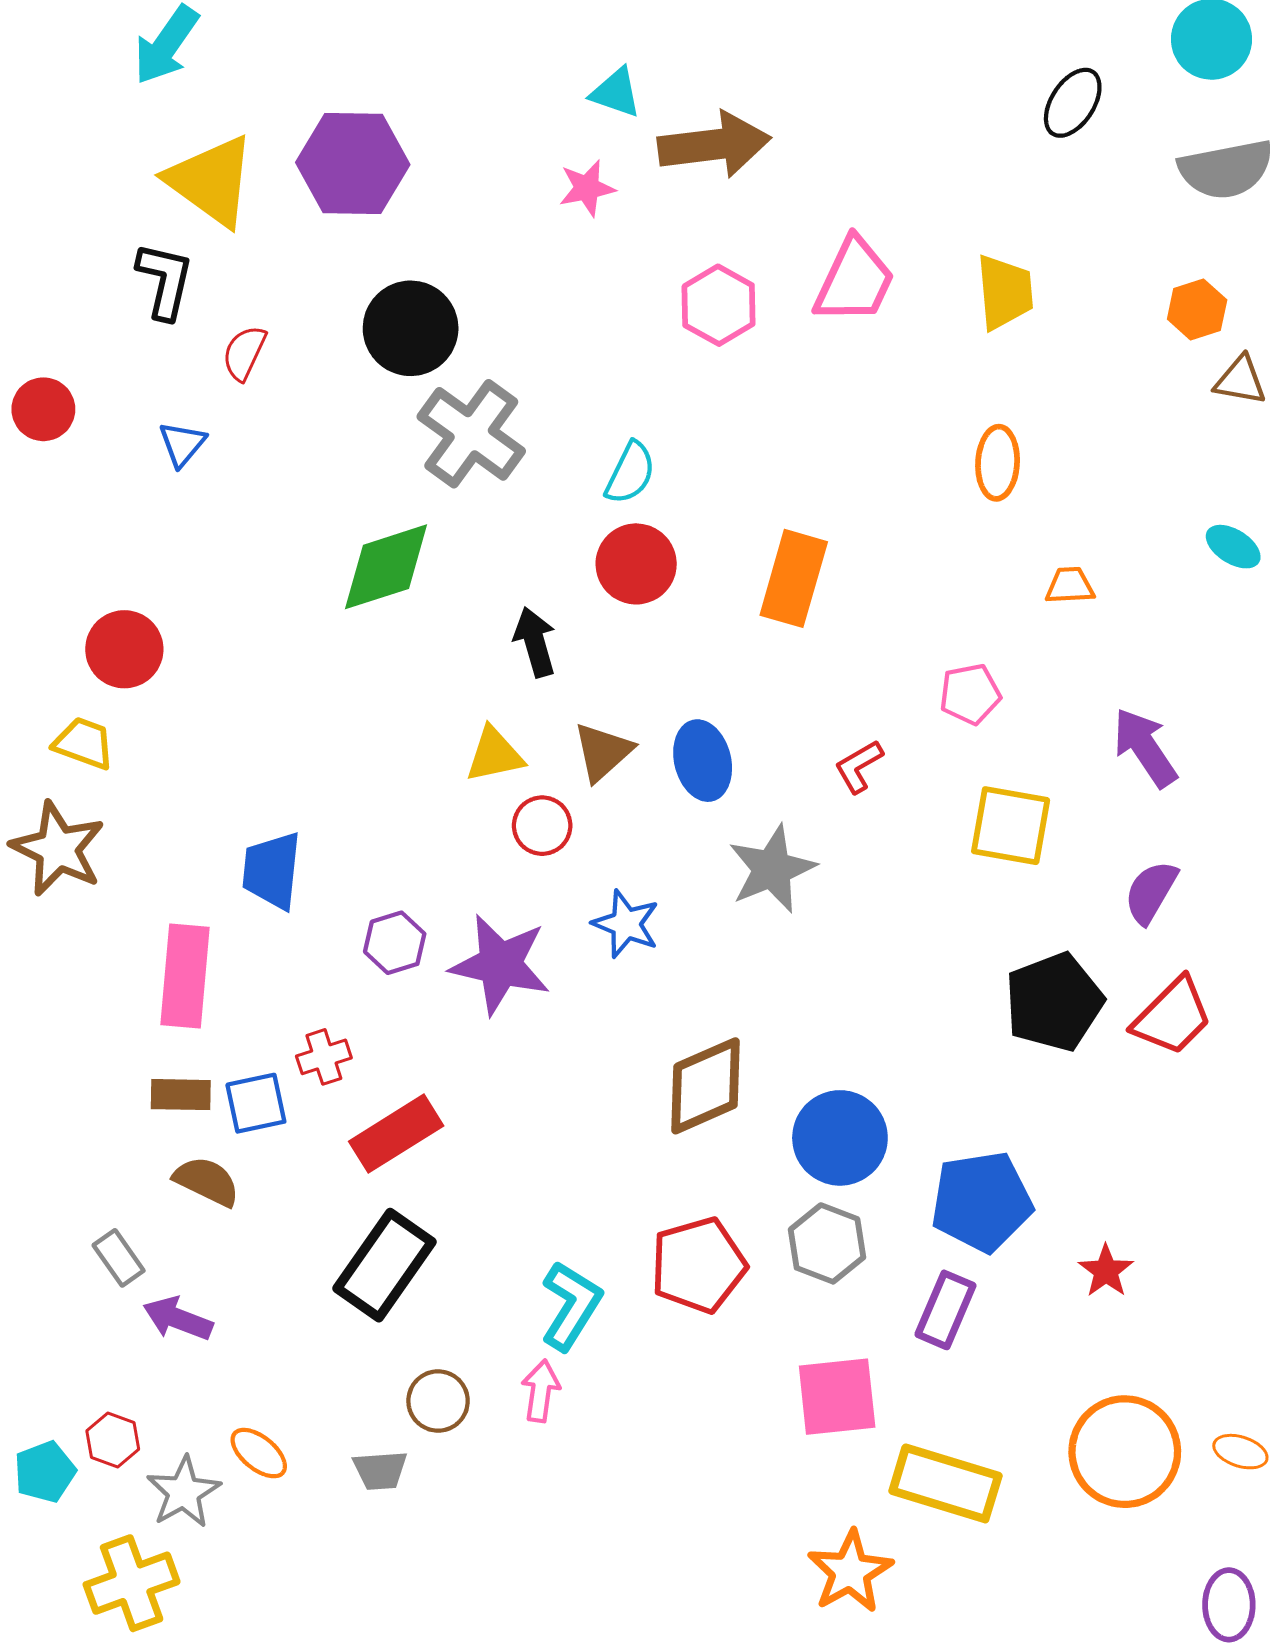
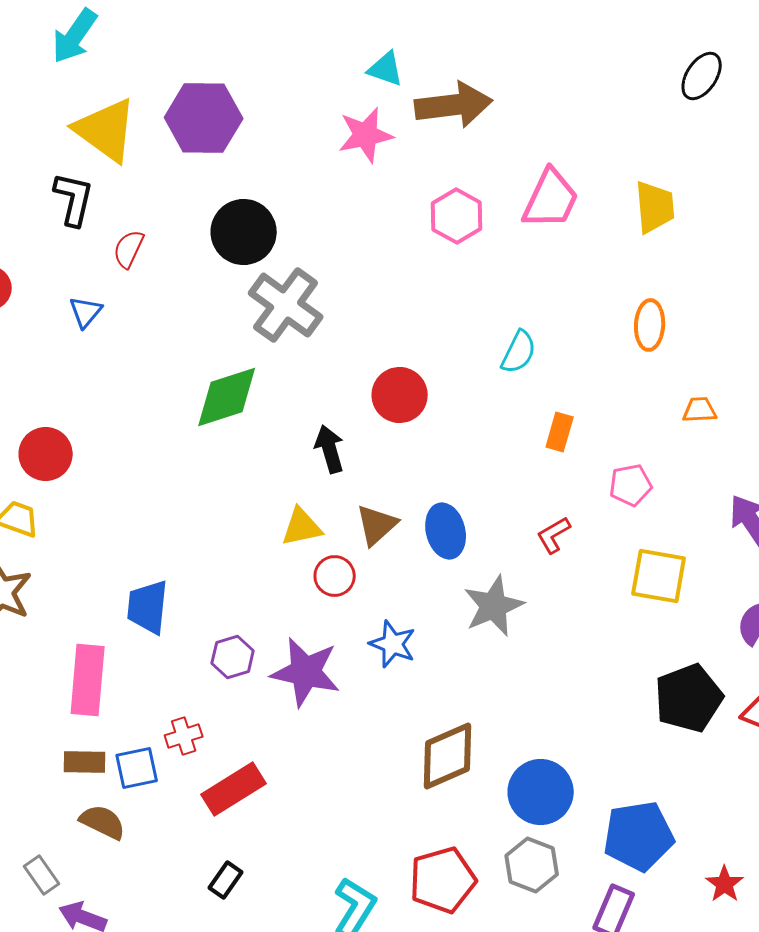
pink star: (587, 188) -> (366, 135), size x1.4
cyan semicircle: (630, 473) -> (519, 352), moved
orange rectangle: (794, 578) -> (560, 432), moved, size x0.6
black rectangle: (385, 1265) -> (226, 880), size x0.5

